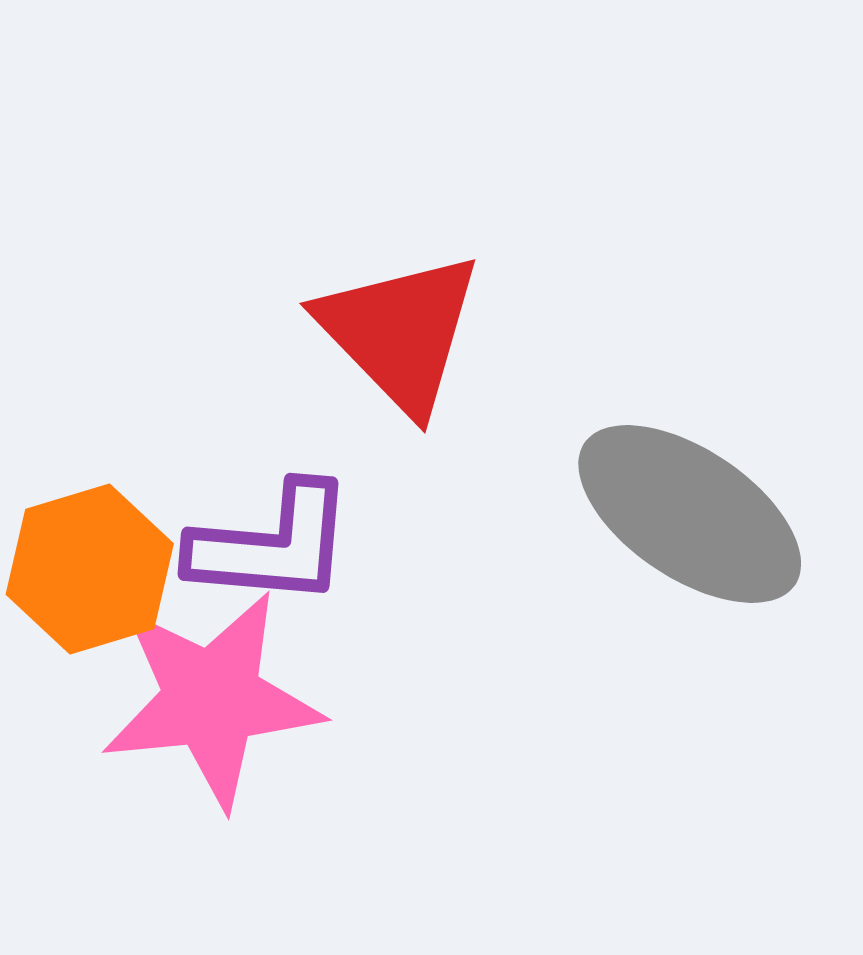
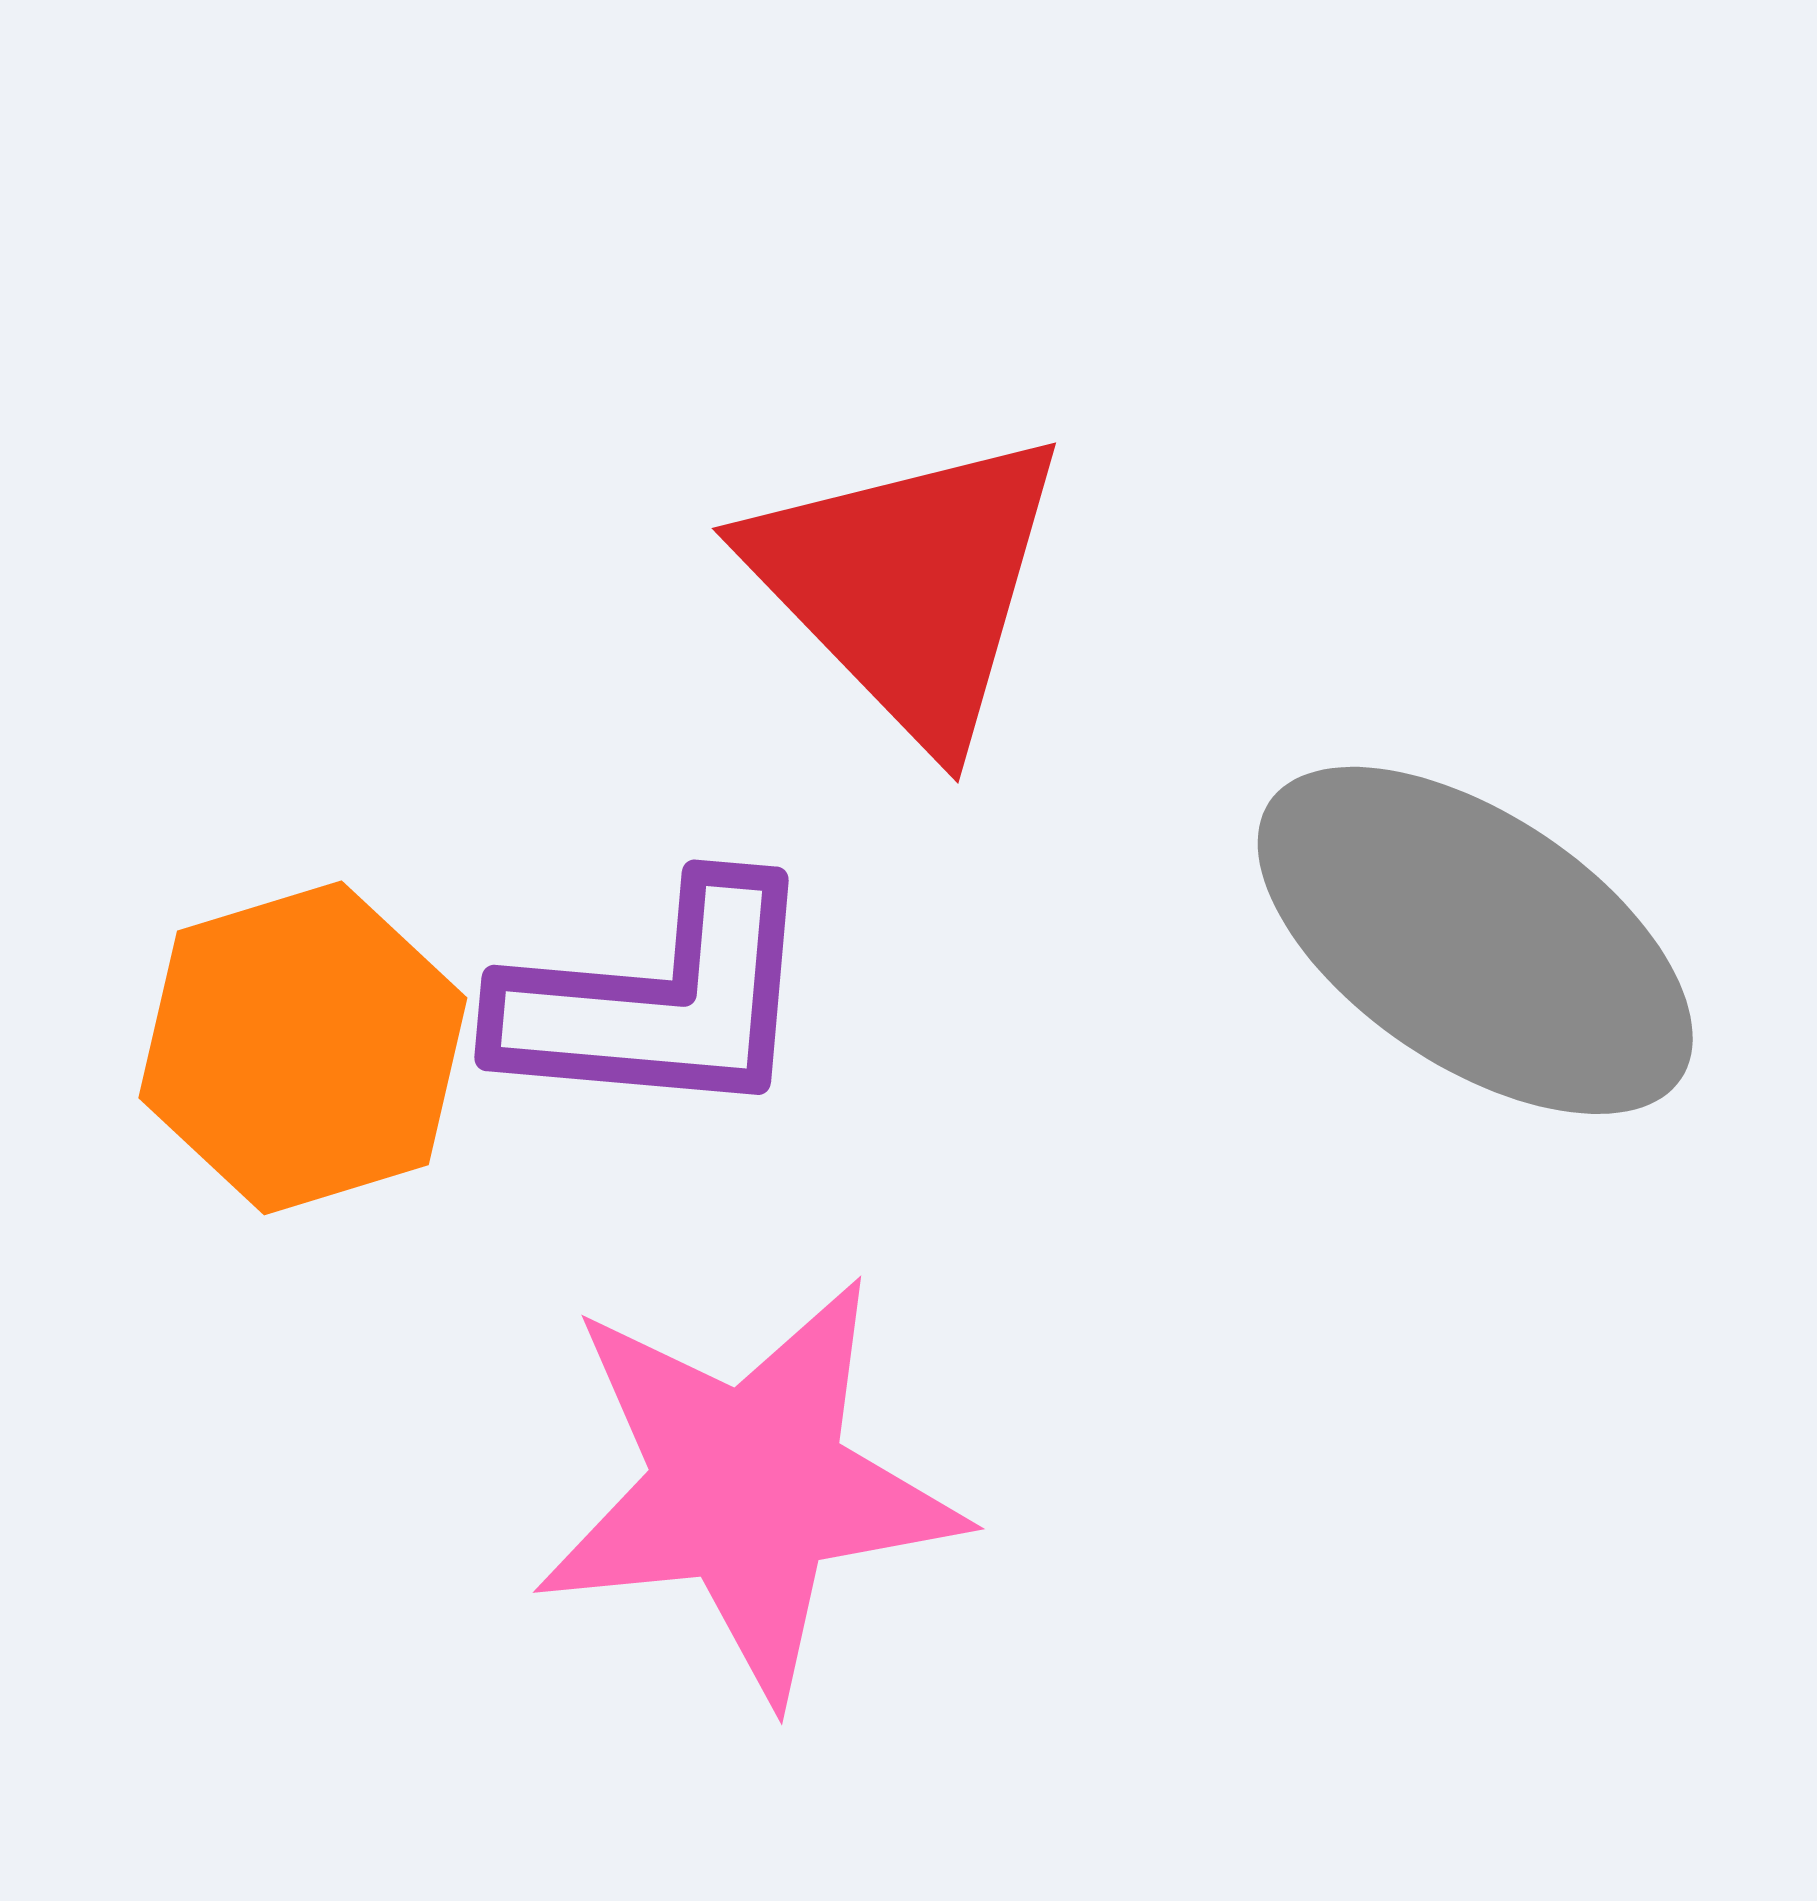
pink star: (212, 699) -> (748, 1487), moved

